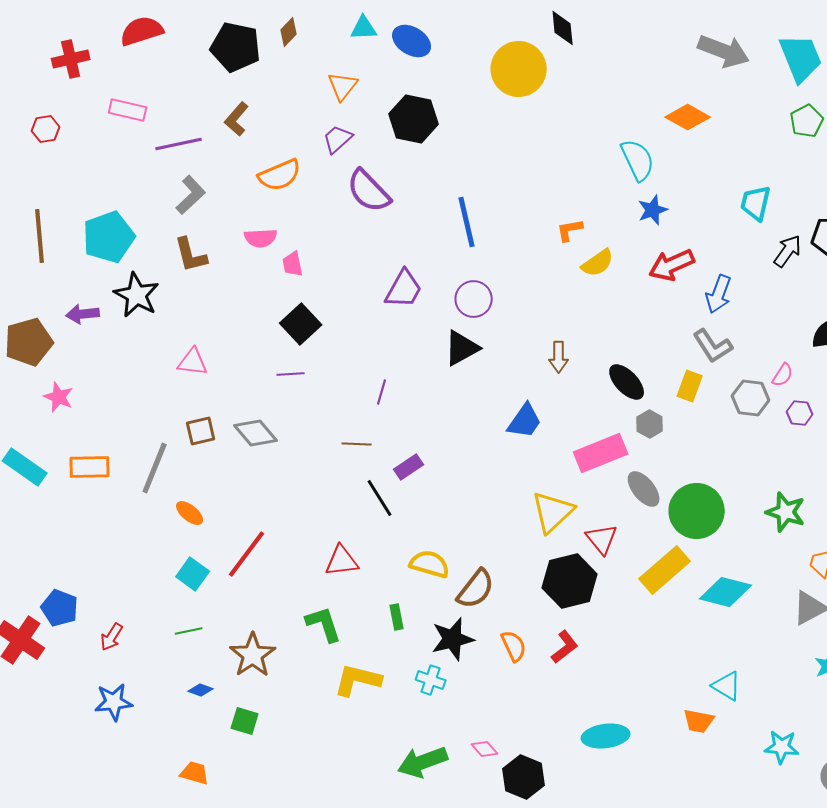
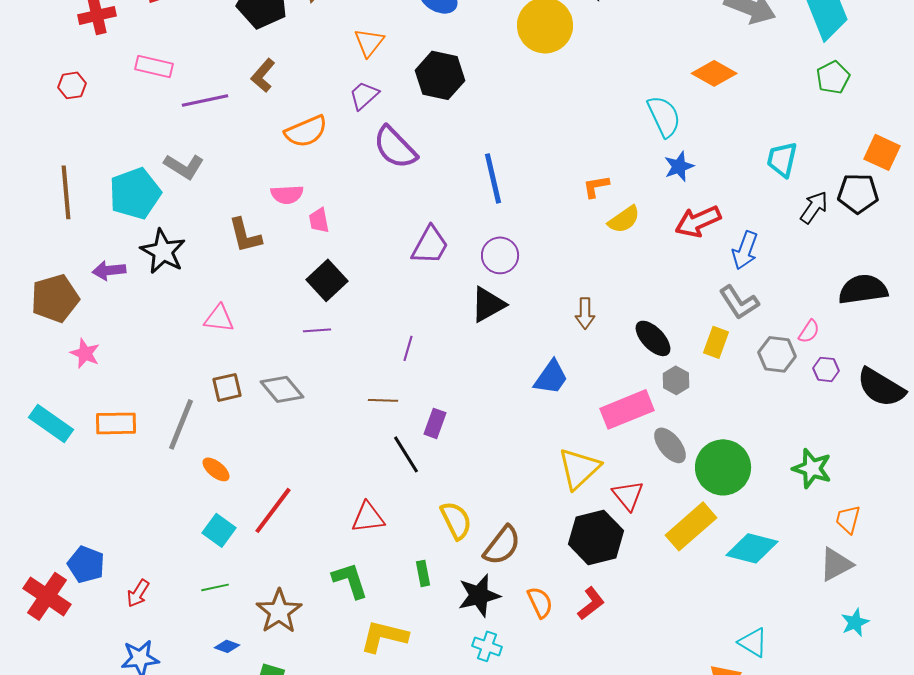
gray L-shape: (191, 195) -> (184, 166), moved, turned 75
brown L-shape: (191, 255) -> (245, 235), moved
purple rectangle: (409, 467) -> (435, 423), turned -36
yellow semicircle: (430, 564) -> (456, 520), turned 48
cyan cross: (431, 680) -> (487, 646), moved

